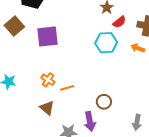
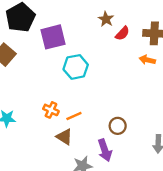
purple square: (47, 37) -> (53, 37), moved
cyan hexagon: (106, 43) -> (76, 67), moved
brown triangle: (47, 108) -> (64, 137), moved

